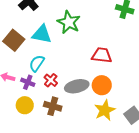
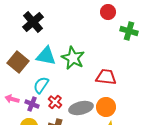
green star: (69, 22) -> (73, 58), moved

